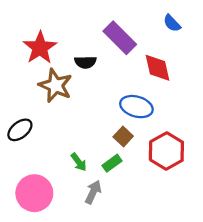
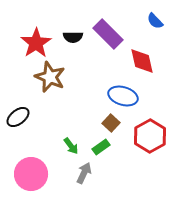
black semicircle: (85, 62) -> (73, 37), moved

